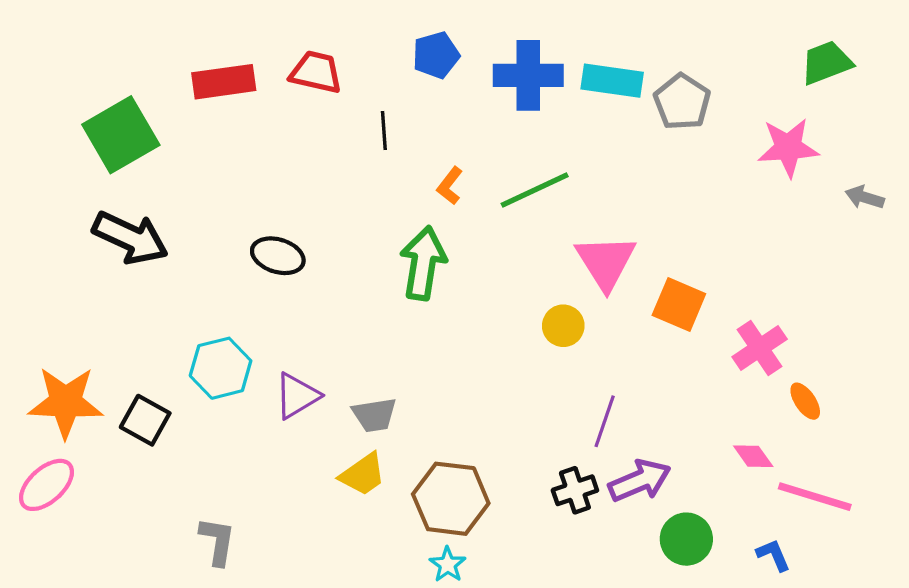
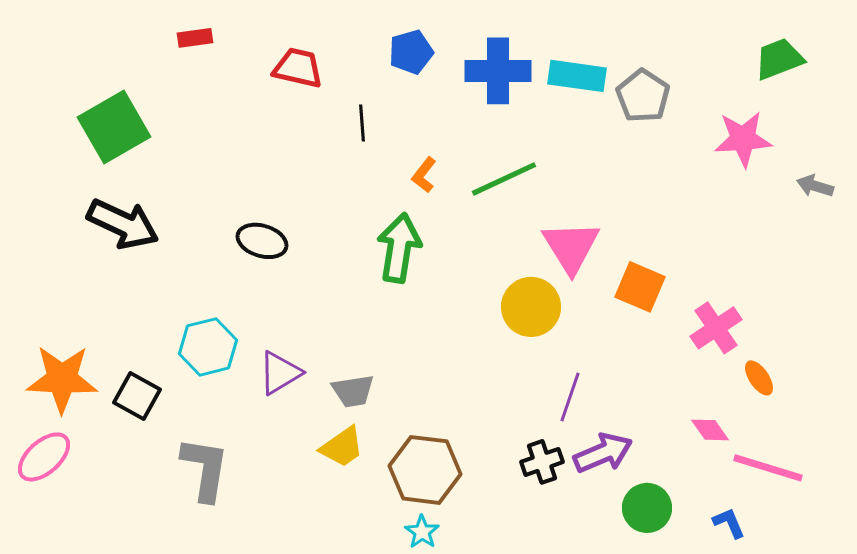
red rectangle: (224, 82) -> (195, 38), moved, size x0.6
yellow circle: (563, 326) -> (531, 307), size x1.5
gray L-shape: (217, 541) -> (205, 469), moved, size x1.4

